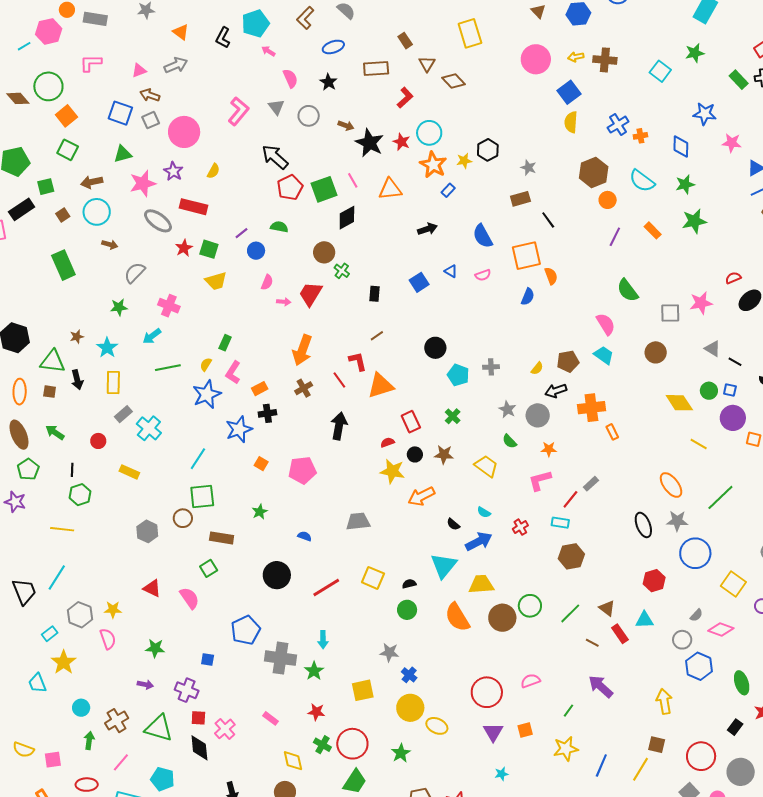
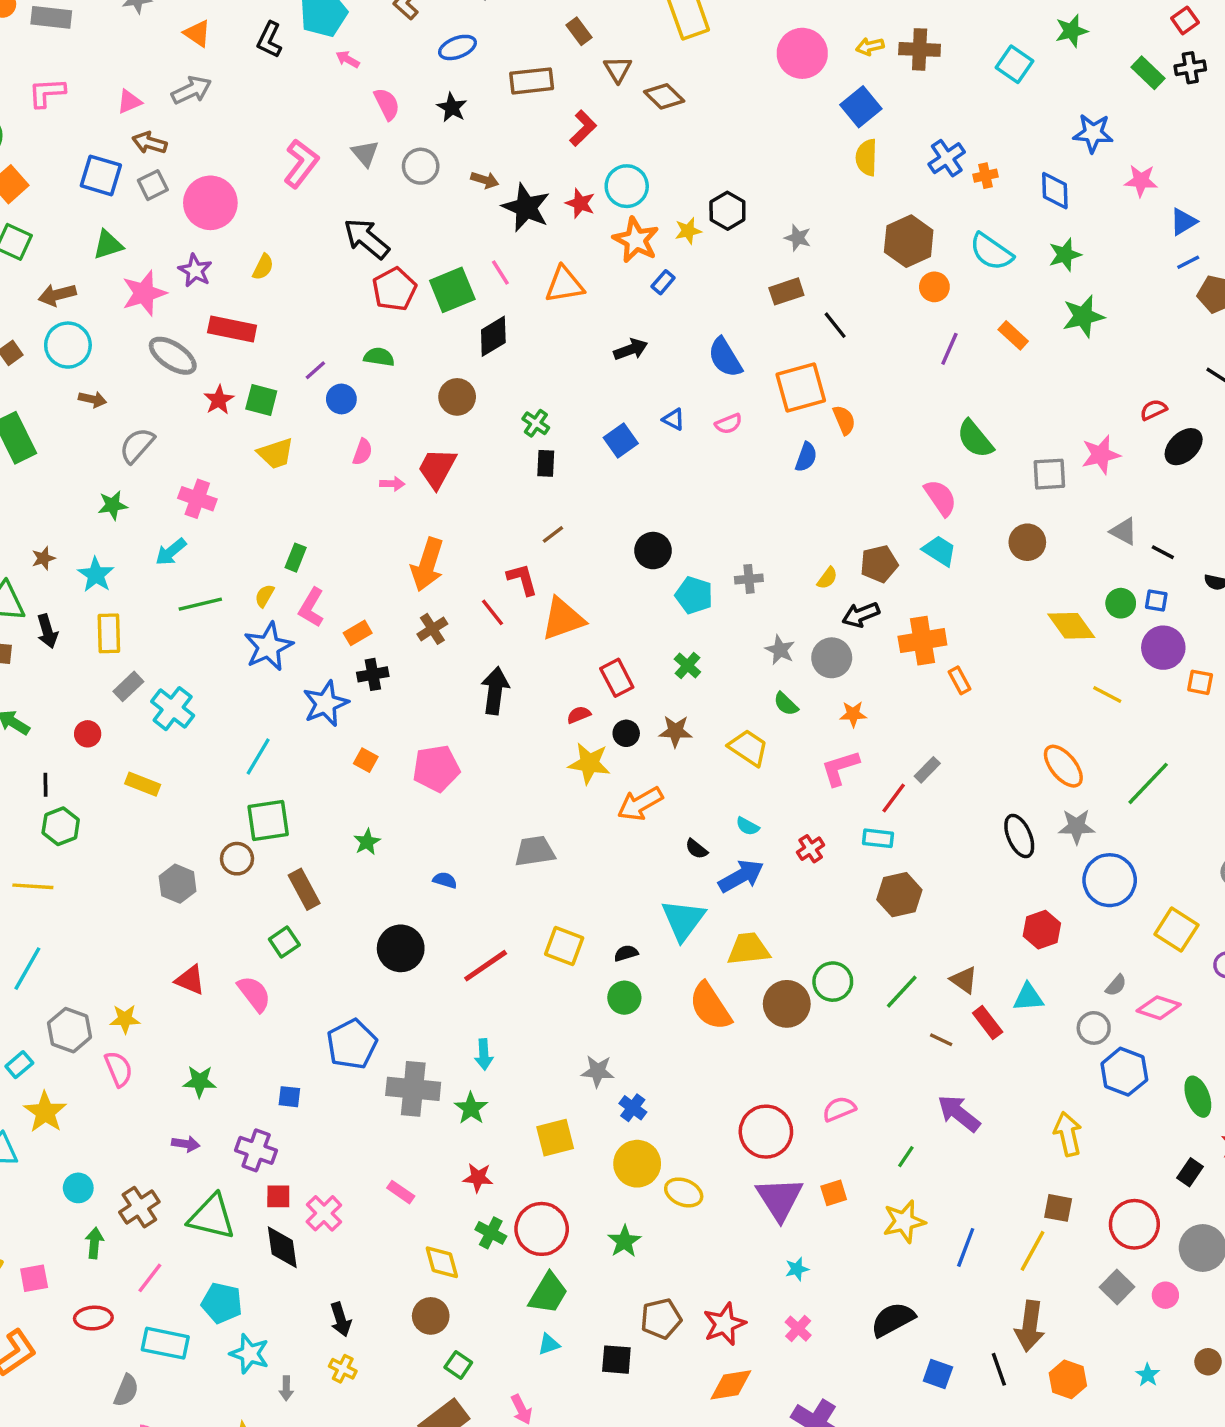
green cross: (342, 271) -> (536, 423), moved
brown rectangle: (222, 538) -> (304, 889), turned 55
purple triangle: (493, 732) -> (780, 1199), size x1.4

